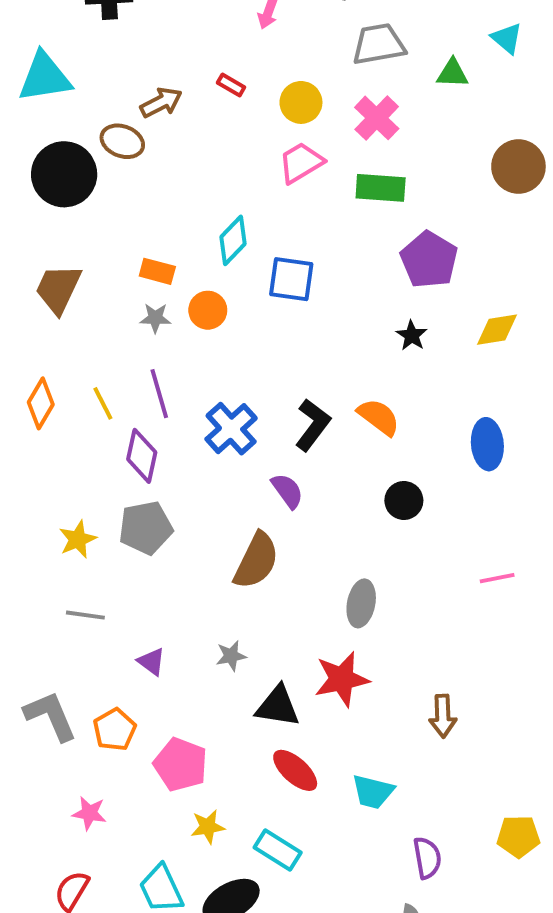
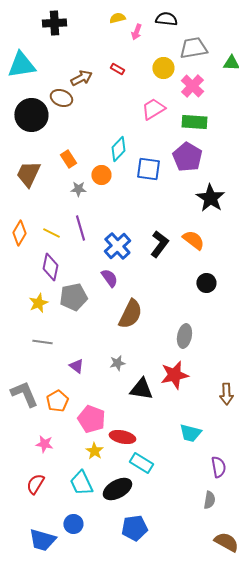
yellow circle: (301, 102) -> (163, 68), moved
purple pentagon: (429, 260) -> (187, 157), moved
orange rectangle: (157, 271) -> (68, 159), moved, turned 42
orange circle: (208, 310) -> (101, 175), moved
black star: (412, 335) -> (210, 198), size x1.8
yellow line: (103, 403) -> (51, 233), turned -36
purple diamond: (142, 456) -> (50, 267), moved
purple semicircle: (287, 491) -> (109, 278), moved
red ellipse: (295, 770) -> (122, 437), moved, turned -30
yellow star: (208, 827) -> (94, 451), moved, turned -30

